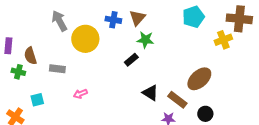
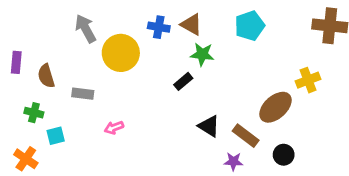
cyan pentagon: (193, 17) -> (250, 26), moved
brown triangle: (137, 18) -> (191, 24), turned -42
yellow cross: (223, 40) -> (308, 80), moved
green cross: (18, 72) -> (34, 113), moved

